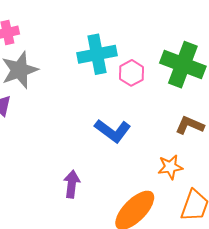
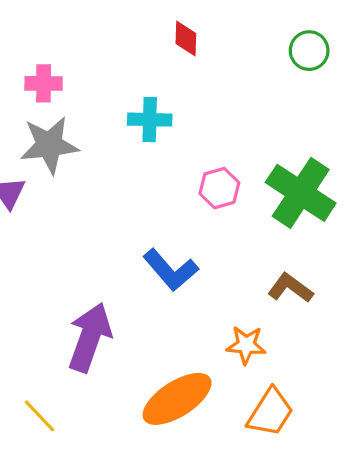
cyan cross: (97, 54) -> (150, 120), moved, size x0.7
purple arrow: (72, 184) -> (90, 337), size x1.6

